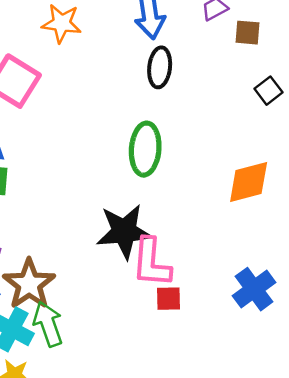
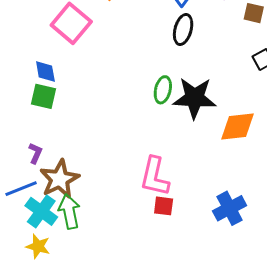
green ellipse: (145, 149) -> (163, 90), size x0.7
black star: (124, 231) -> (195, 98), moved

